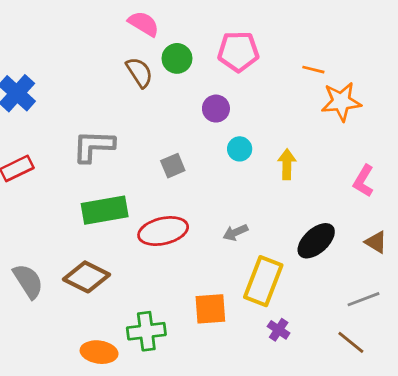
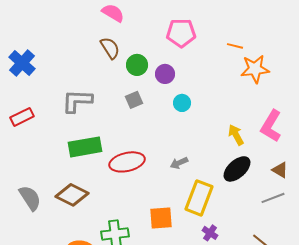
green circle: (177, 58) -> (137, 65), moved
yellow arrow: (287, 164) -> (236, 135), moved, turned -30
gray square: (173, 166) -> (134, 100), moved
pink L-shape: (363, 181) -> (271, 126), size x1.4
gray line: (363, 299) -> (273, 198), moved

